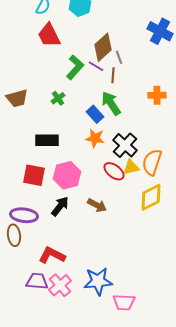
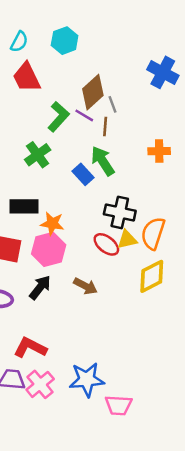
green cross: (58, 98) -> (38, 155), size x1.5
orange star: (95, 138) -> (52, 224), moved
black cross: (125, 145) -> (120, 212), turned -30

